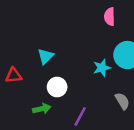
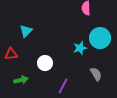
cyan triangle: (46, 56) -> (26, 31), moved
green arrow: (42, 109) -> (21, 80), moved

